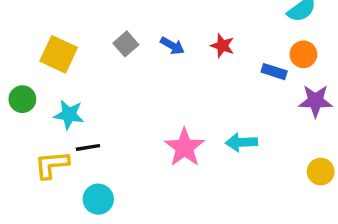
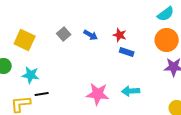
orange circle: (303, 54) -> (167, 40), size x1.5
blue rectangle: (274, 72) -> (127, 52), moved
pink star: (184, 147) -> (98, 94), turned -30

